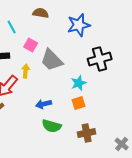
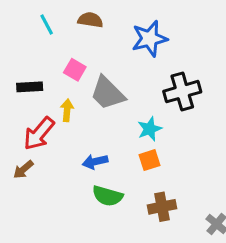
cyan line: (12, 27) -> (47, 25), moved

